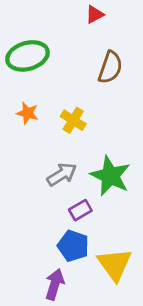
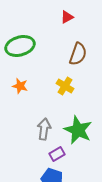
yellow cross: (73, 120) -> (65, 86), moved
gray arrow: (62, 174) -> (44, 129), turned -50

